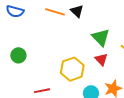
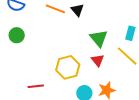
green circle: (18, 55) -> (17, 35), moved

